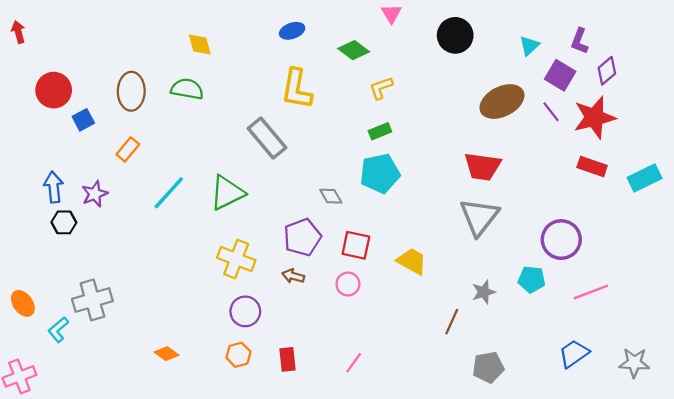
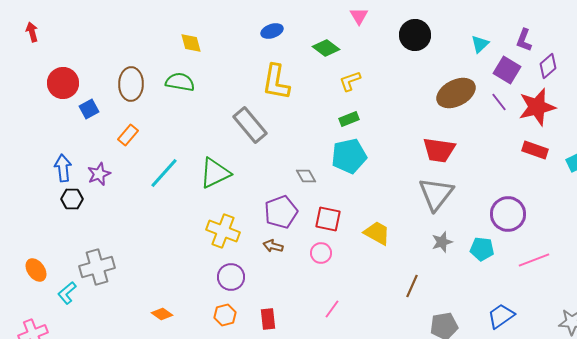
gray star: (484, 292) -> (442, 242), moved
blue trapezoid: (574, 354) -> (501, 316), moved
pink line: (354, 363) -> (332, 309), moved

